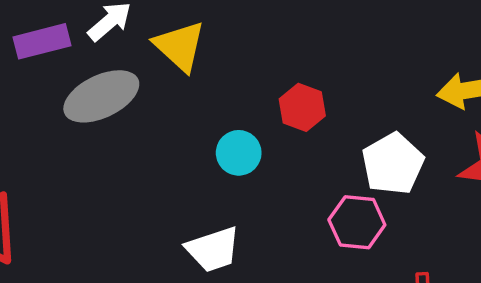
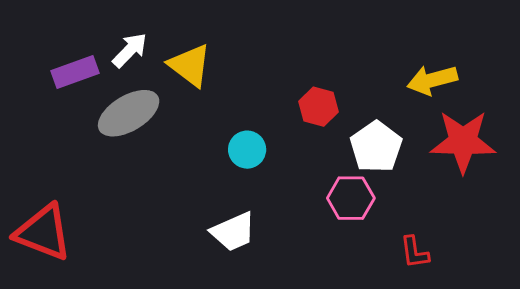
red hexagon: (302, 107) -> (318, 107), moved

